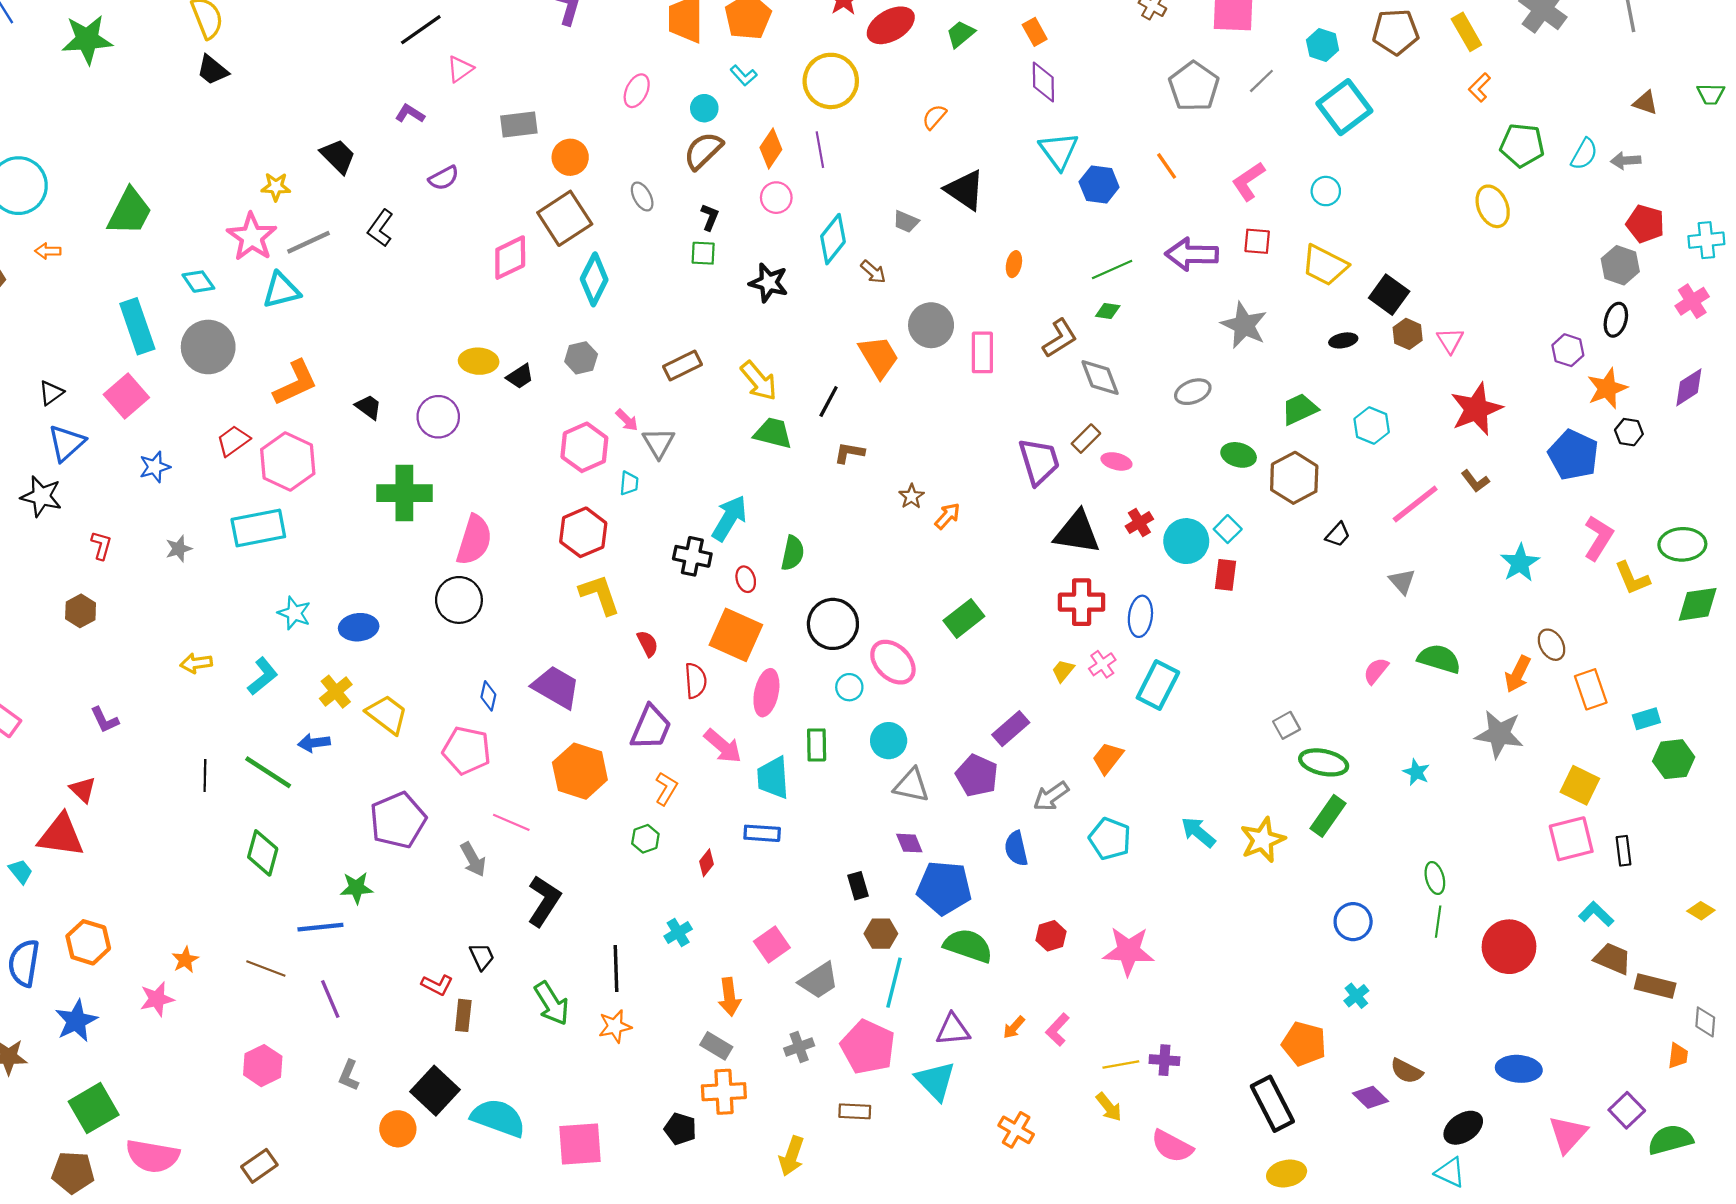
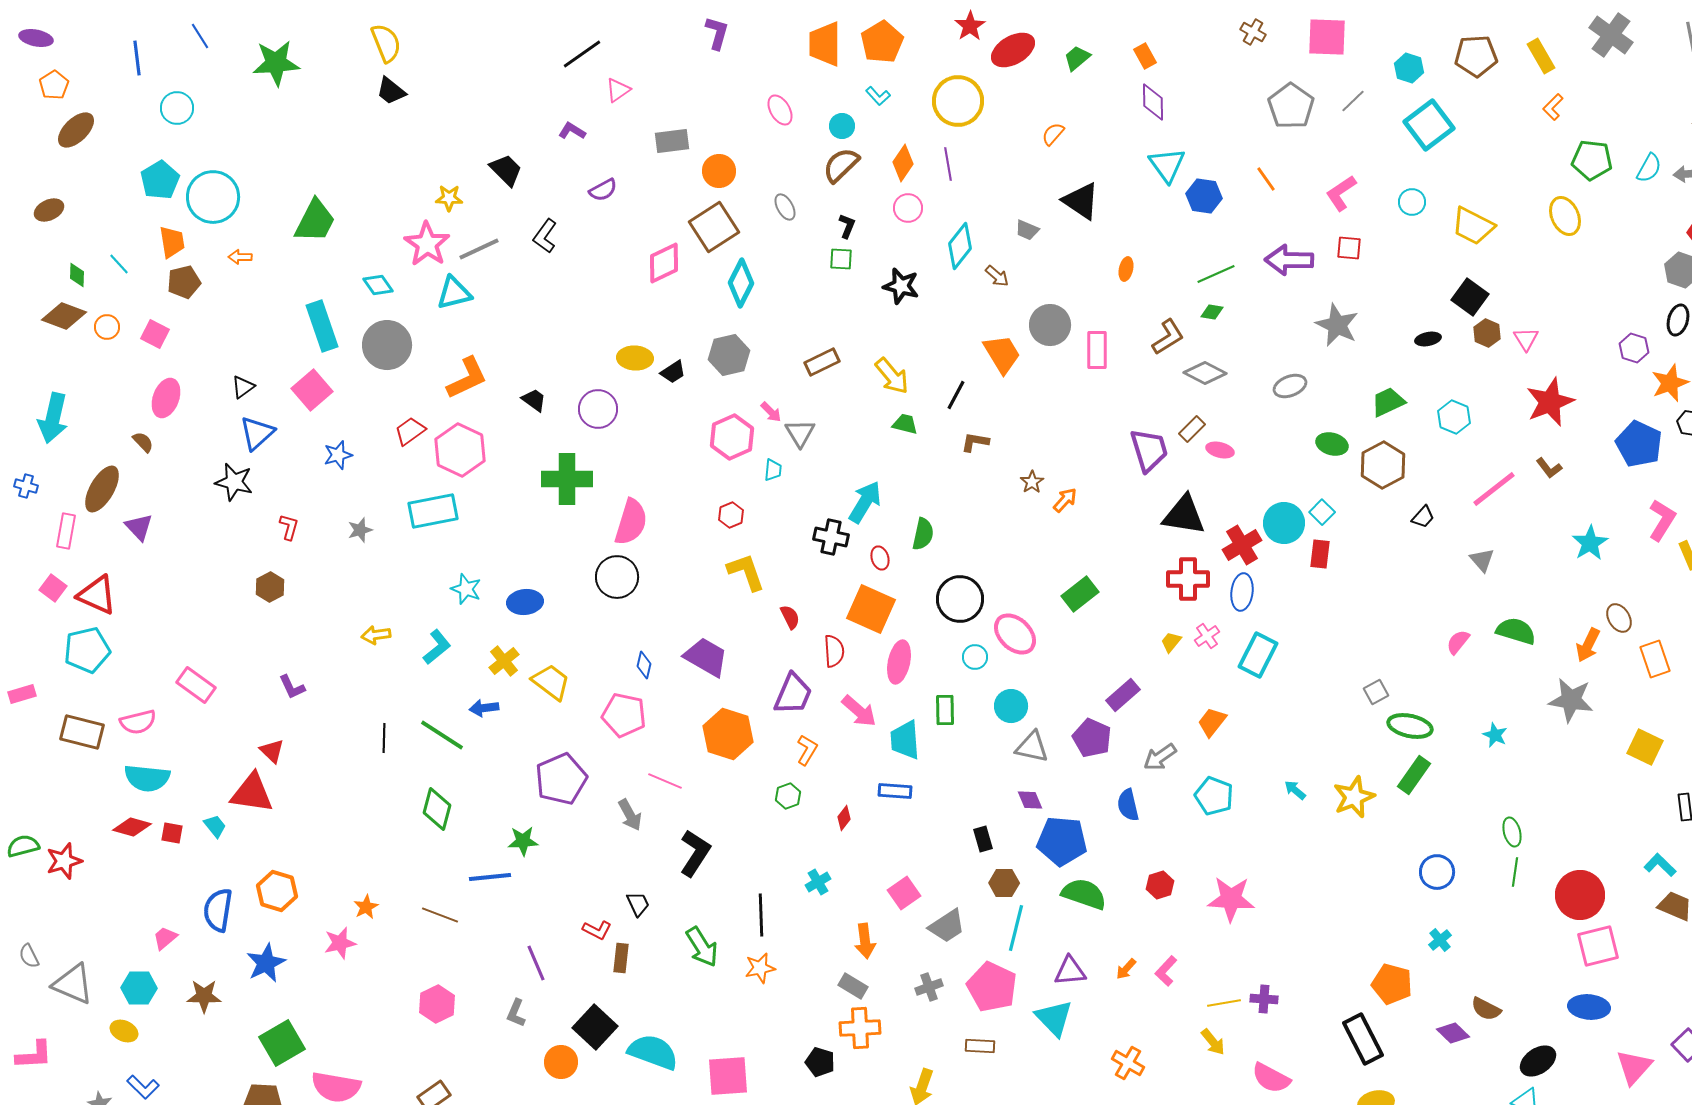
pink ellipse: (637, 91) -> (780, 110), turned -56
yellow trapezoid: (1325, 265) -> (1473, 226), moved
gray hexagon: (581, 358) -> (729, 355), size x1.4
gray diamond: (1100, 378) -> (1205, 373), turned -42
green trapezoid: (773, 433) -> (905, 424), size x0.7
red cross: (1139, 523) -> (1242, 545), moved, size x1.5
red hexagon: (583, 532) -> (731, 515), size x0.6
cyan arrow: (1198, 832) -> (1295, 790), size x0.7
pink square: (1571, 839) -> (1598, 946), moved
purple line: (330, 999) -> (536, 963), moved

